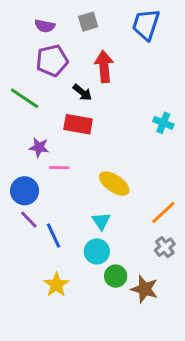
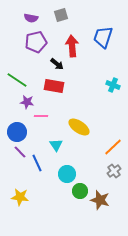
blue trapezoid: (146, 24) -> (103, 37), moved
green line: (25, 98) -> (17, 80), moved
cyan triangle: (101, 221) -> (56, 145), moved
yellow star: (56, 285) -> (20, 197), moved, turned -30

